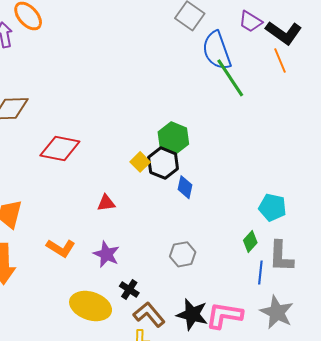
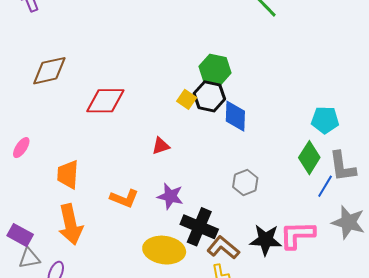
blue diamond: (185, 187) -> (235, 116), size x1.4
green diamond: (250, 241) -> (309, 158), size x1.5
blue line: (260, 273) -> (325, 186), turned 35
black cross: (129, 290) -> (199, 227), size x1.8

